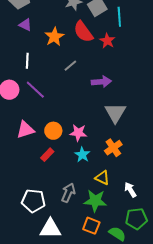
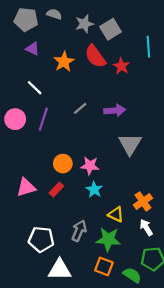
cyan line: (119, 17) -> (148, 47), moved
white line: (27, 61) -> (35, 88), turned -49
gray line: (70, 66) -> (80, 108), moved
purple line: (35, 90) -> (43, 119), turned 65
pink triangle: (25, 130) -> (26, 187), moved
orange cross: (113, 148) -> (143, 201), moved

